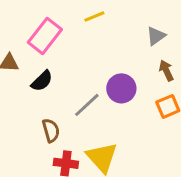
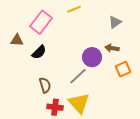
brown arrow: (166, 70) -> (112, 48), moved, turned -56
gray line: (87, 105) -> (78, 76), moved

